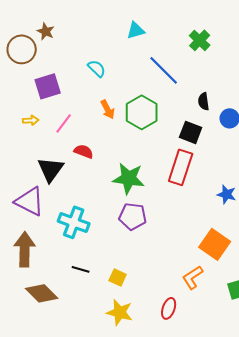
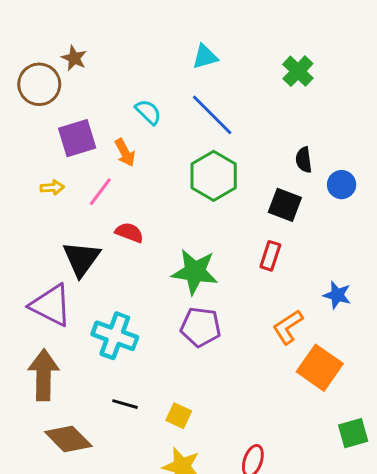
blue line: (164, 70) -> (212, 115), moved
orange arrow: (108, 109) -> (125, 153), moved
red rectangle: (181, 167) -> (270, 256), size x0.6
orange L-shape: (193, 277) -> (288, 327), moved

